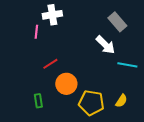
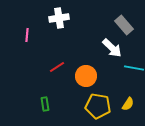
pink line: (36, 32) -> (27, 35), moved
orange circle: (66, 84) -> (86, 76), moved

